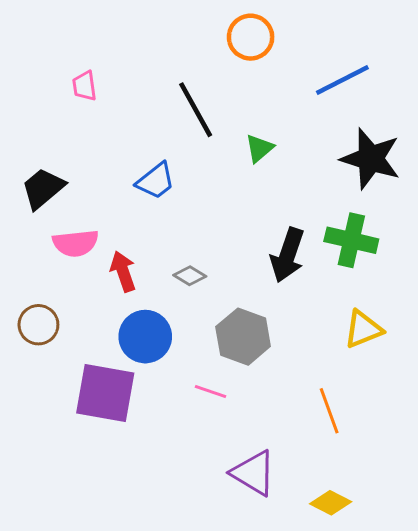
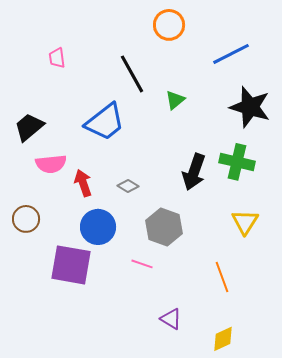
blue trapezoid: (156, 181) -> (105, 122), size x1.5
yellow triangle: (363, 329) -> (245, 222), turned -36
purple triangle: (253, 473) -> (171, 319), size x0.7
yellow diamond: (331, 503) -> (223, 339), turned -52

